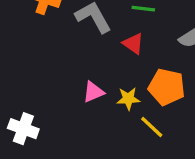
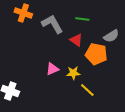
orange pentagon: (167, 87) -> (96, 54), moved

